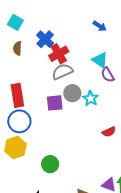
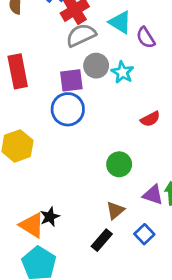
cyan triangle: (100, 60) -> (120, 22), moved
blue circle: (19, 121) -> (68, 109), moved
green circle: (50, 164) -> (119, 164), moved

